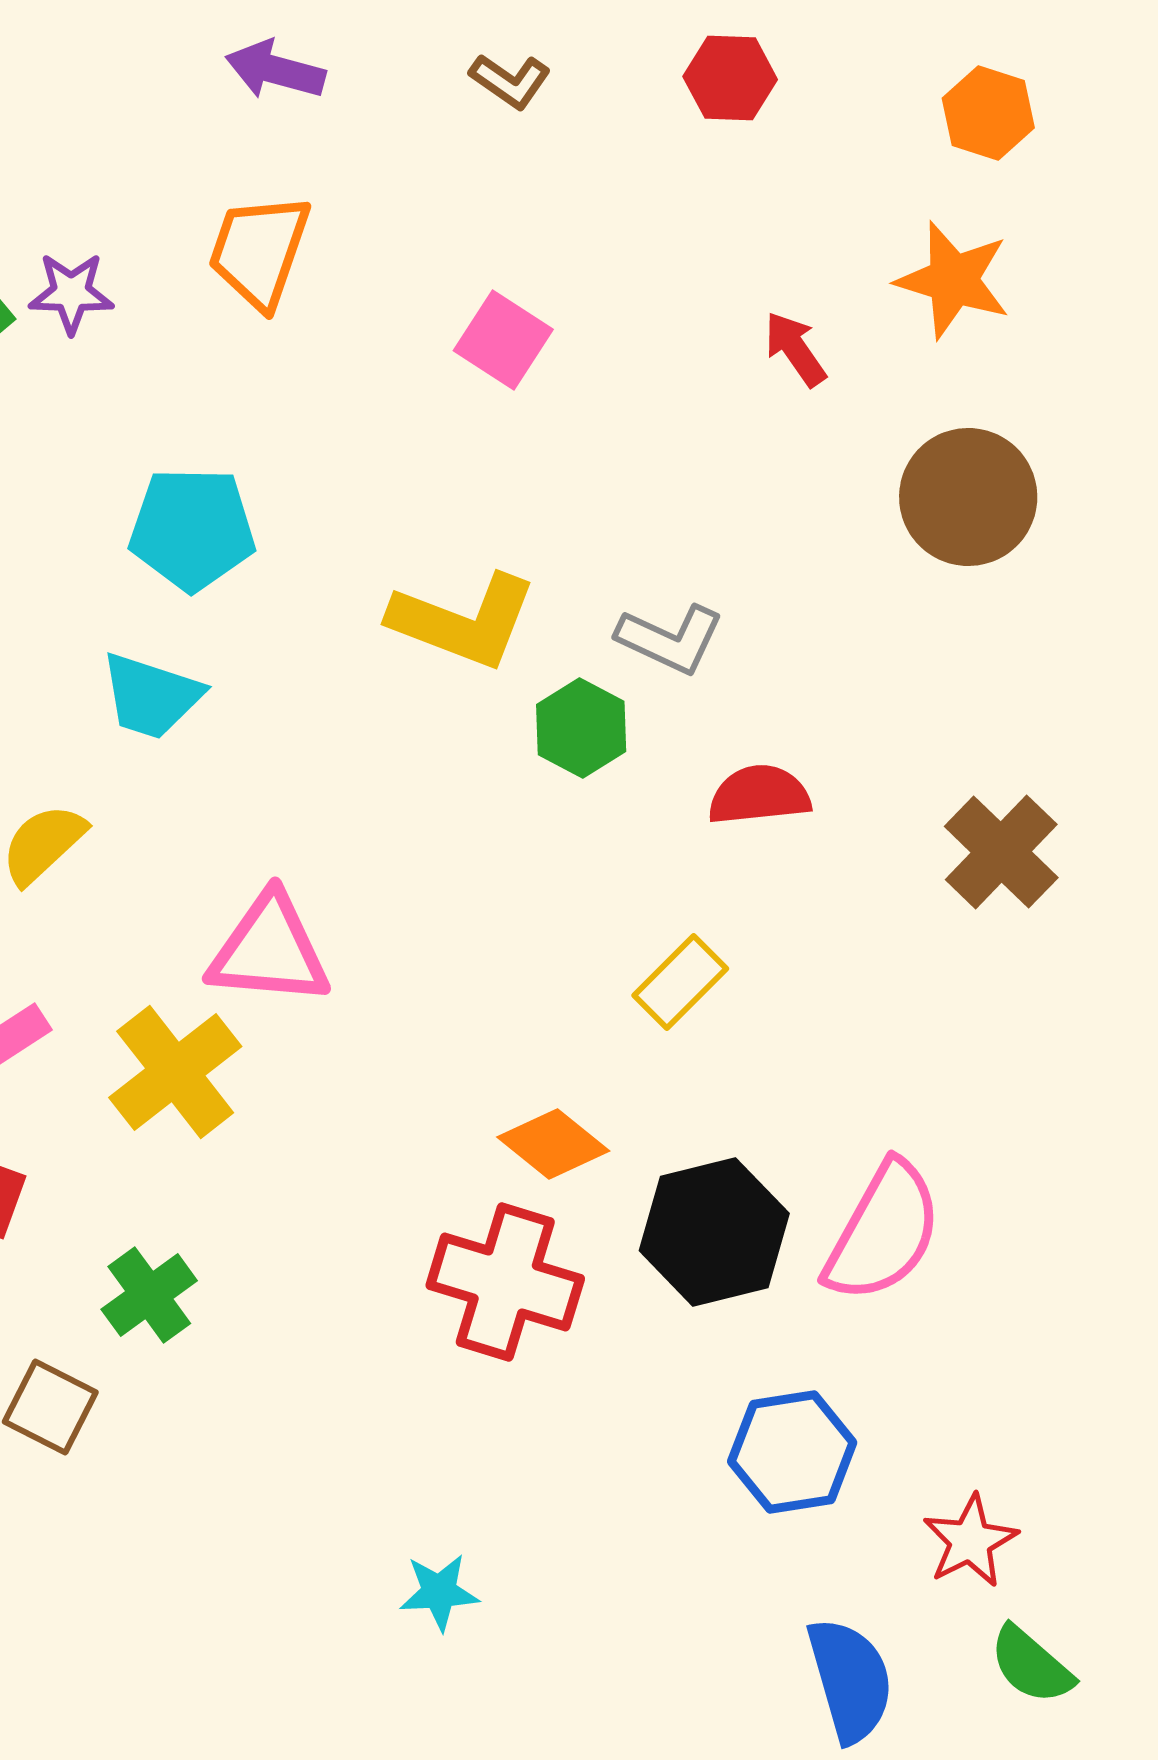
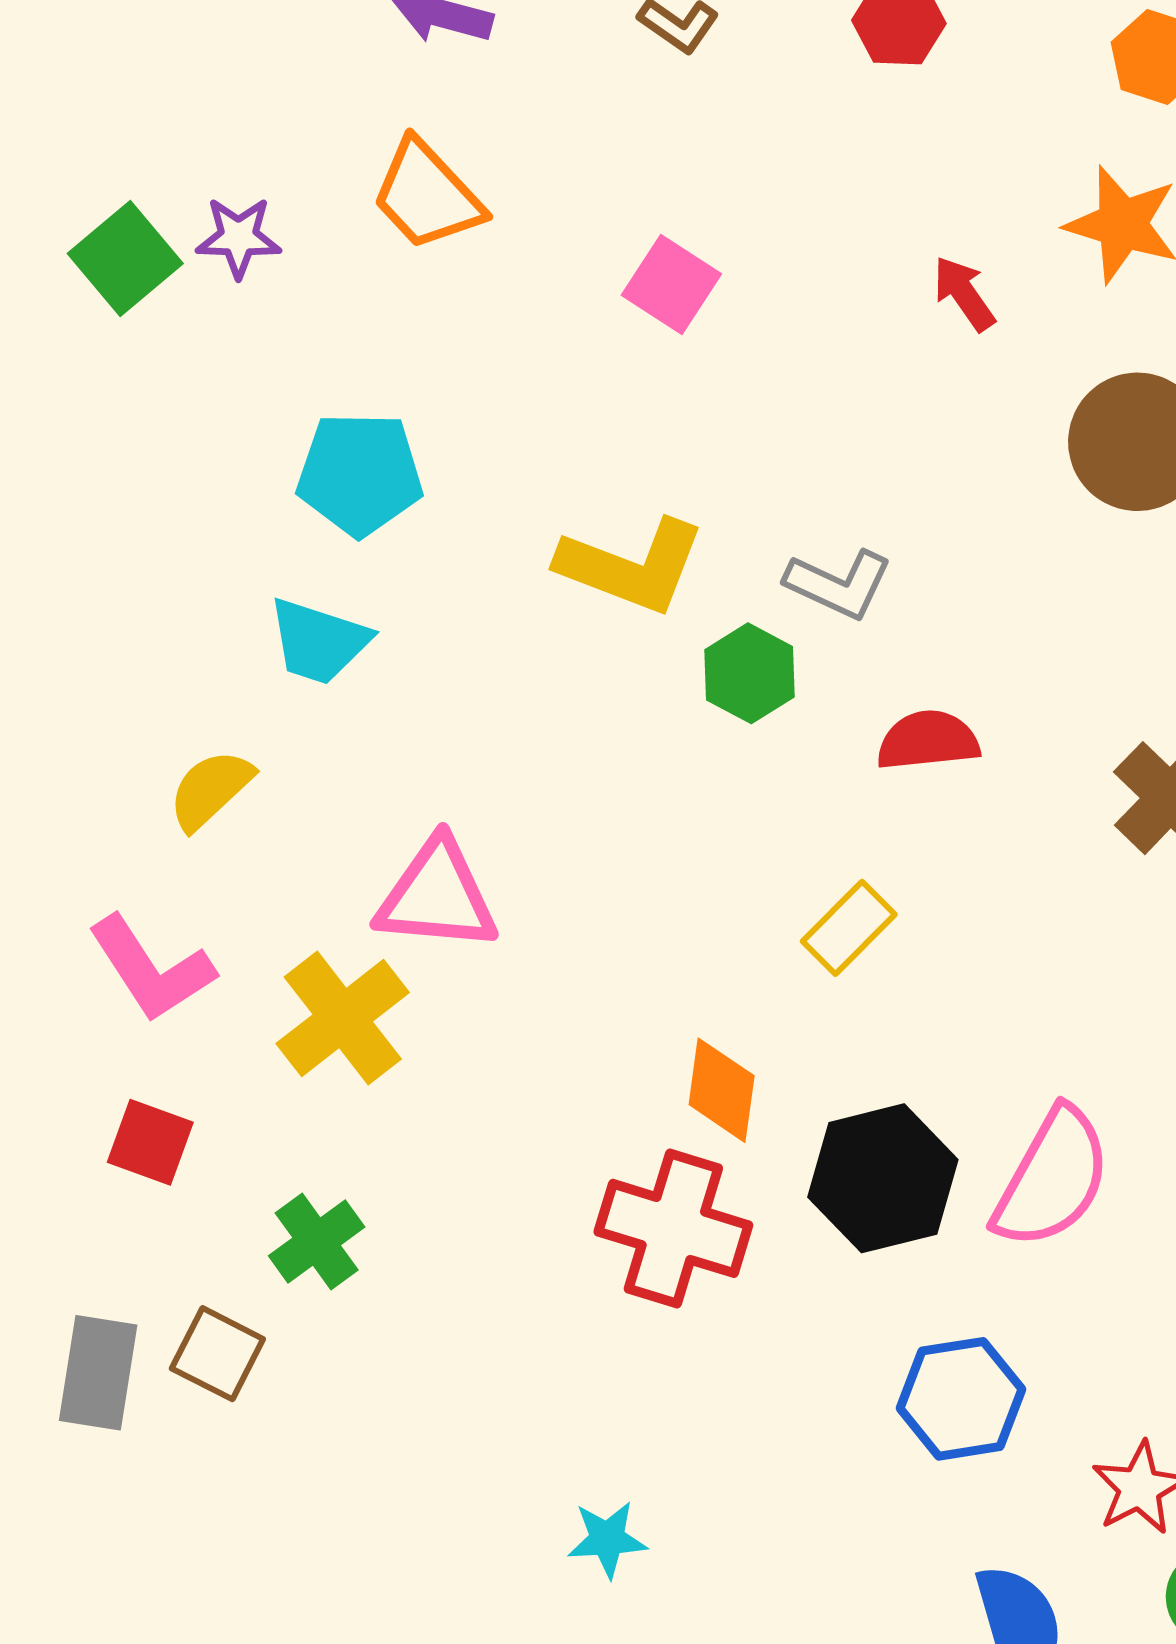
orange trapezoid: (259, 251) -> (427, 195), turned -62
orange diamond: (553, 1144) -> (722, 1090), turned 59

